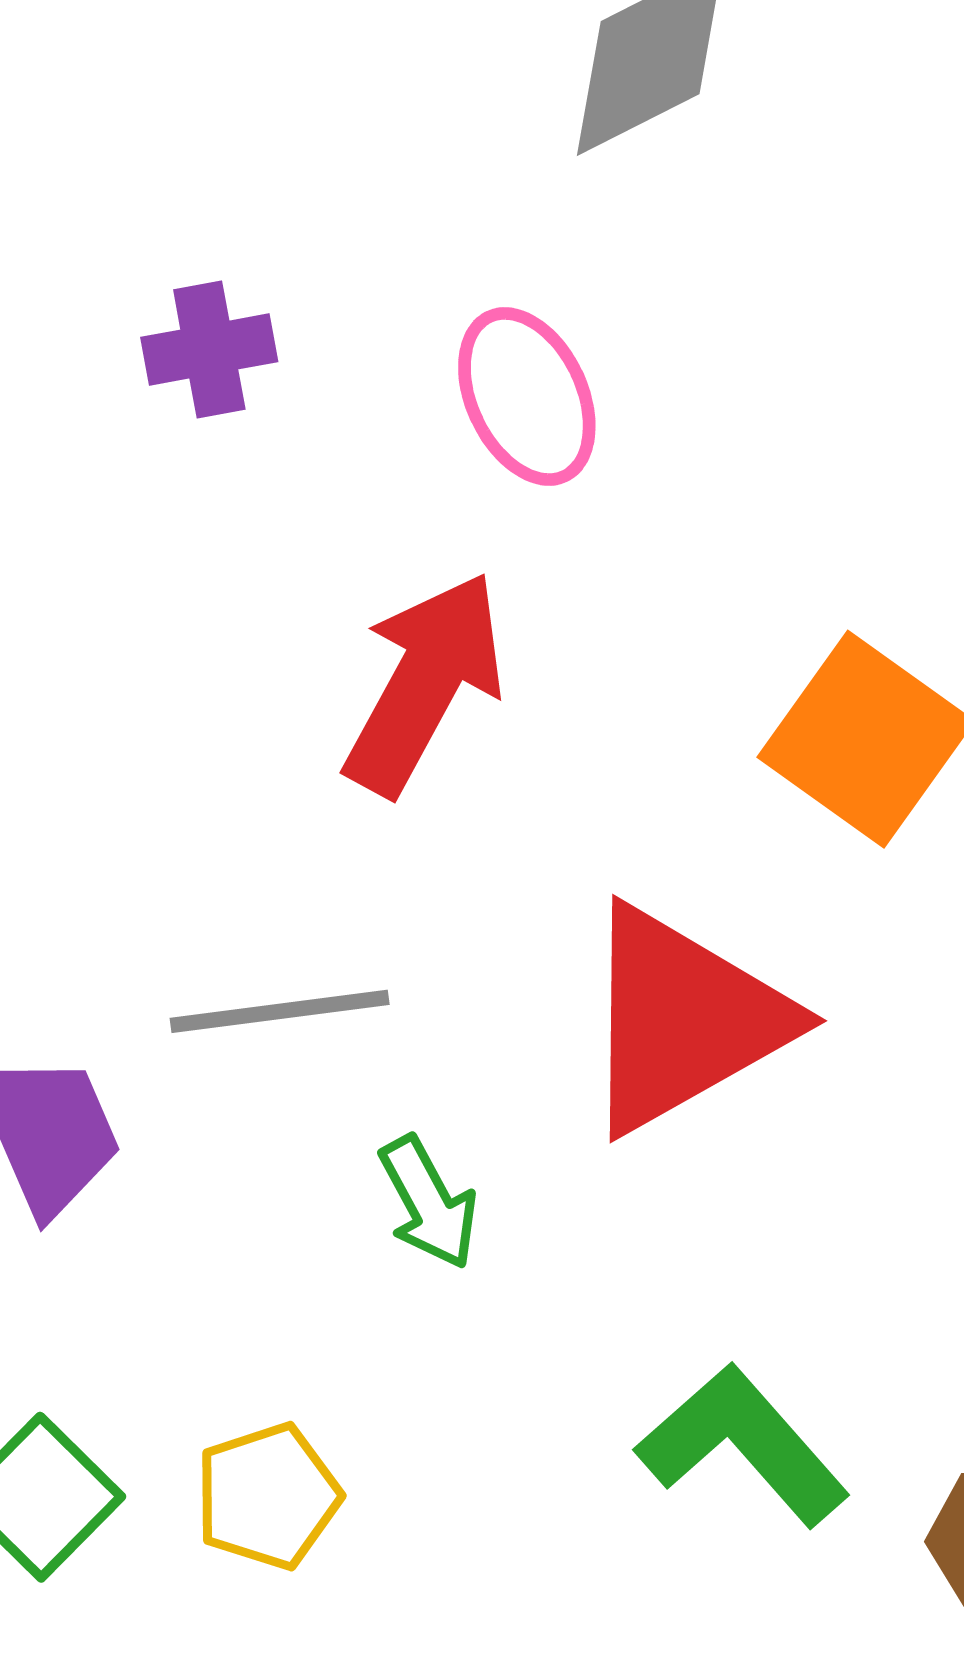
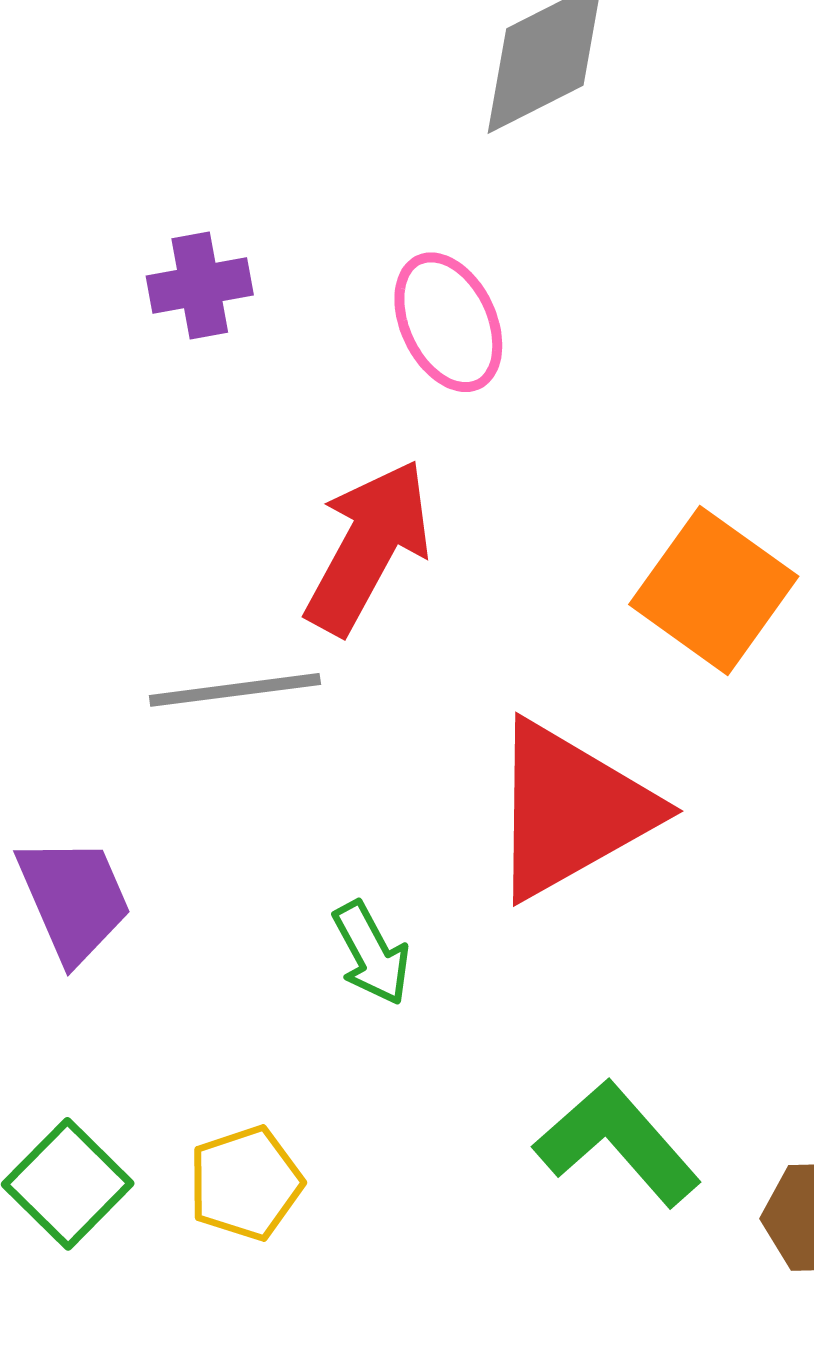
gray line: (280, 1011) -> (235, 690), moved

